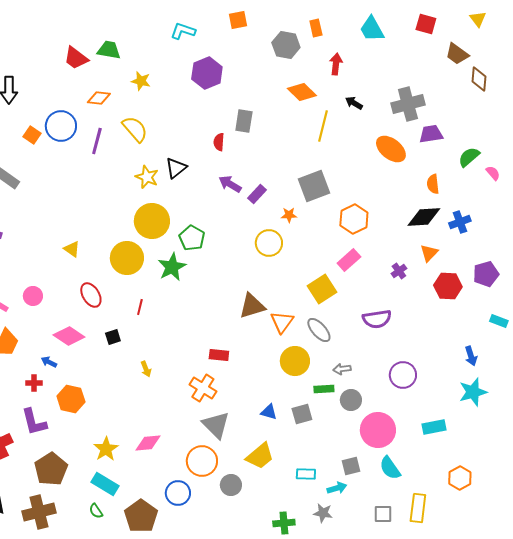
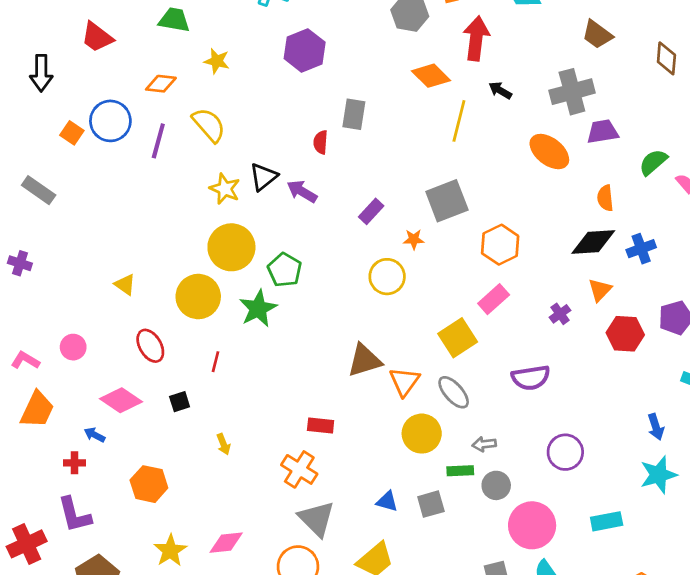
brown trapezoid: (457, 54) -> (597, 34), moved
red trapezoid: (76, 58) -> (97, 37), moved
red arrow: (336, 64) -> (476, 38), size x1.5
purple arrow: (230, 184) -> (302, 191), moved
orange hexagon: (71, 399) -> (149, 484), moved

